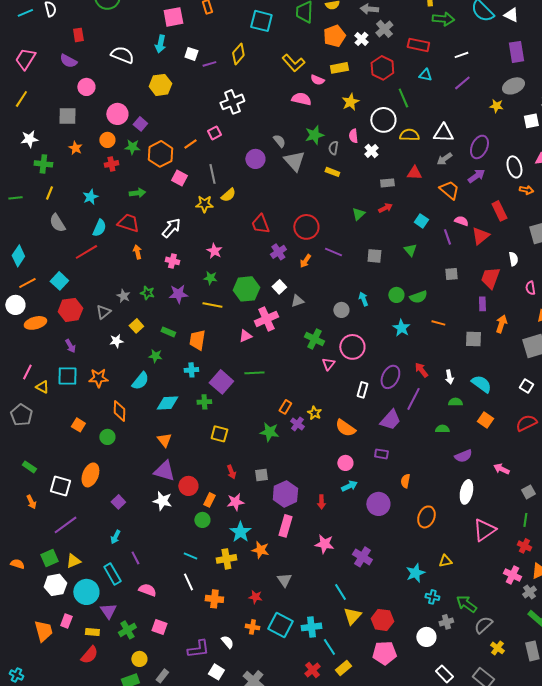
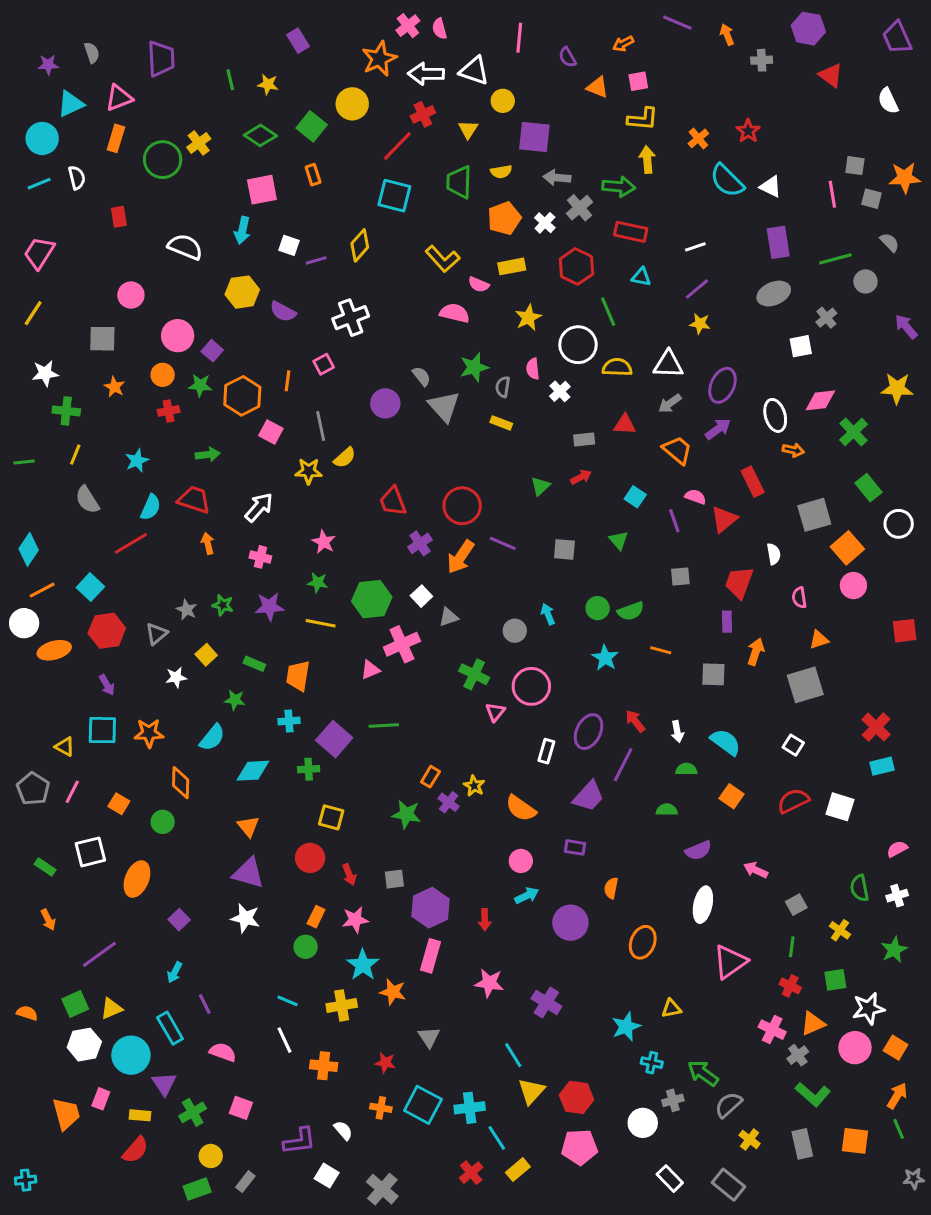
green arrow: (443, 19) -> (619, 187), moved
purple semicircle: (68, 61) -> (283, 312), moved
yellow star: (496, 106) -> (700, 324), moved
orange line: (190, 144) -> (287, 381), turned -48
orange arrow: (305, 261) -> (461, 557), size x1.6
pink line: (27, 372) -> (72, 792), moved
white square: (60, 486) -> (90, 852), moved, turned -30
red circle: (188, 486) -> (310, 858), moved
cyan cross: (16, 675) -> (26, 1180), turned -32

